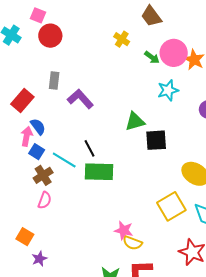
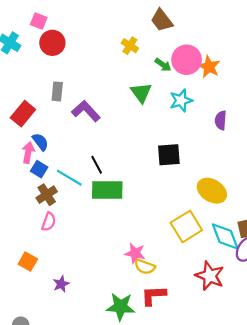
green triangle: (135, 121) -> (141, 93), moved, turned -50
purple star: (39, 259) -> (61, 284), moved

